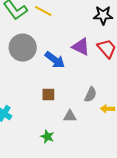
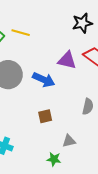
gray triangle: (70, 116) -> (69, 141), moved

